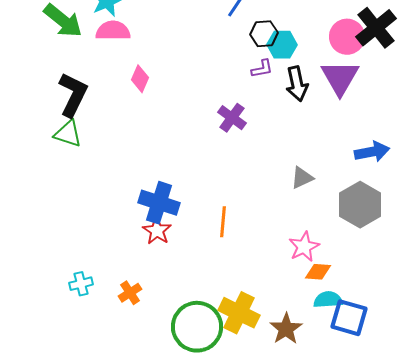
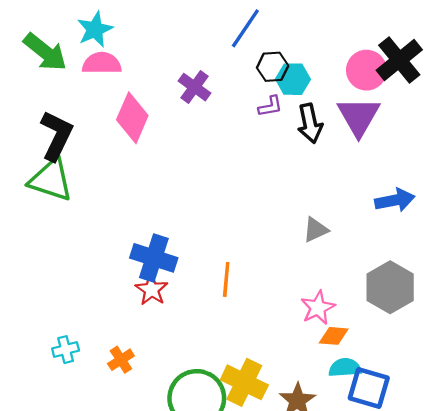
pink diamond: (140, 79) -> (132, 118), size x1.6
purple cross: (232, 118) -> (195, 87), moved
green triangle: (68, 134) -> (51, 180), size x1.4
gray hexagon: (360, 205) -> (390, 287), moved

